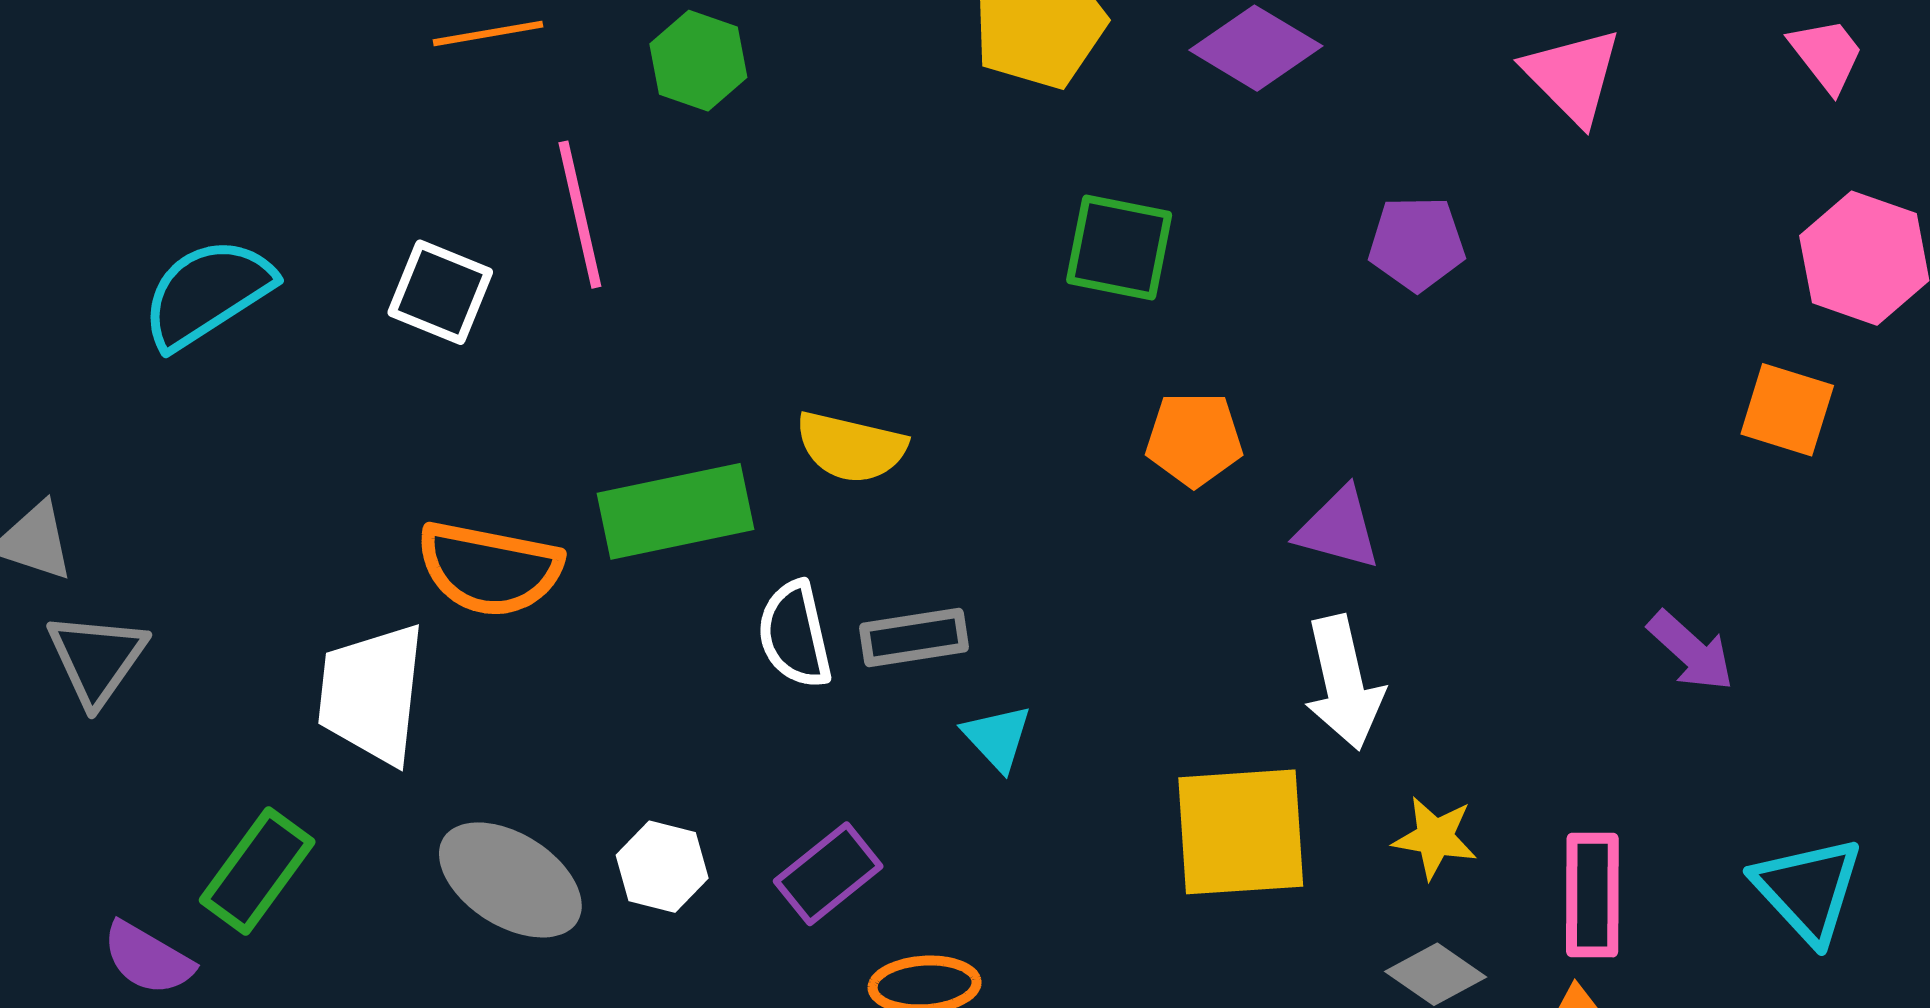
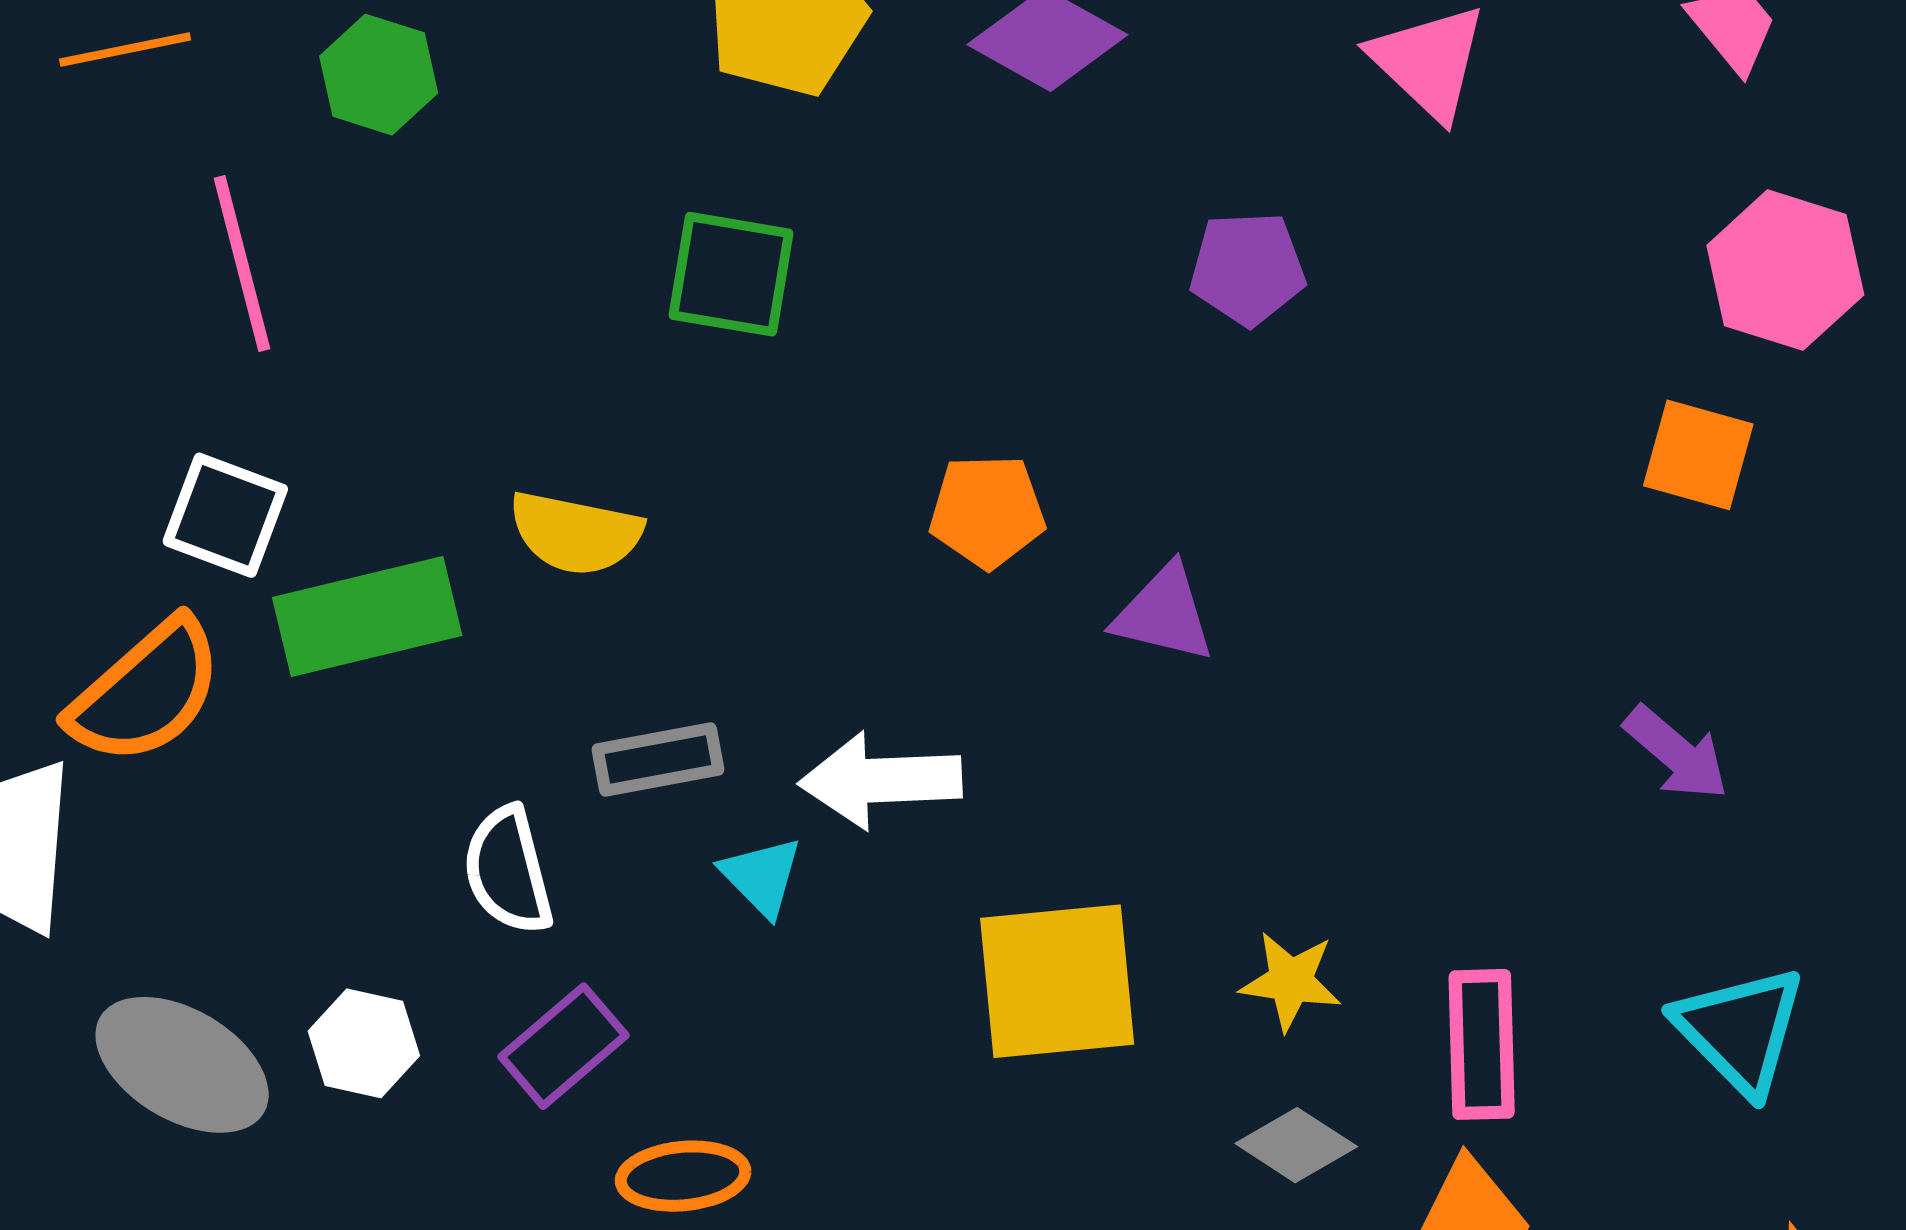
green square: (1119, 248) -> (731, 274), moved
white square: (440, 292) -> (225, 515), moved
orange semicircle: (489, 569) -> (146, 692), turned -51
white semicircle: (795, 635) -> (508, 871), moved
purple arrow: (1691, 651) -> (1676, 753), moved
white arrow: (1344, 683) -> (881, 780), moved, turned 102

